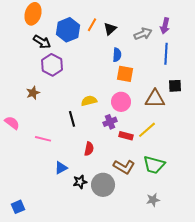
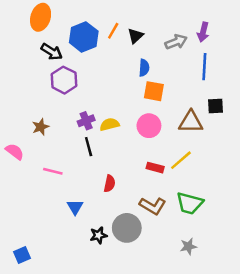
brown star: (33, 93) -> (41, 127), moved
purple cross: (110, 122) -> (86, 121), moved
blue triangle: (61, 168) -> (75, 207), turned -32
black star: (80, 182) -> (98, 235), moved

